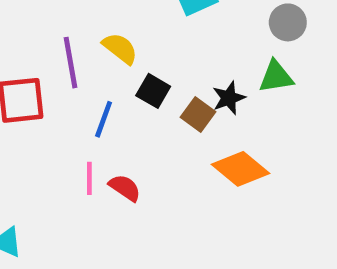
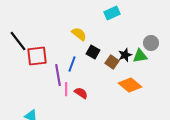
gray circle: (288, 22) -> (151, 43), moved
purple line: (70, 63) -> (58, 75), moved
green triangle: (276, 77) -> (140, 56), moved

